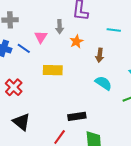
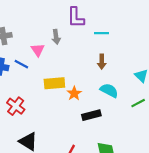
cyan line: (114, 30) -> (102, 33), moved
orange star: (77, 41) -> (74, 93), moved
black rectangle: (77, 116) -> (91, 115), moved

